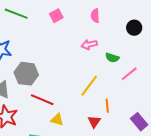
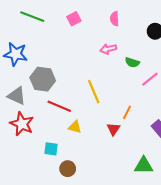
yellow line: (89, 86) -> (94, 92), moved, turned -60
orange line: (107, 106) -> (127, 112), turned 32

